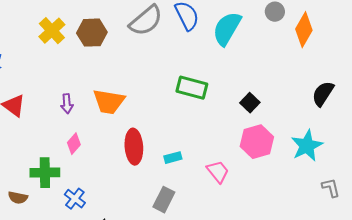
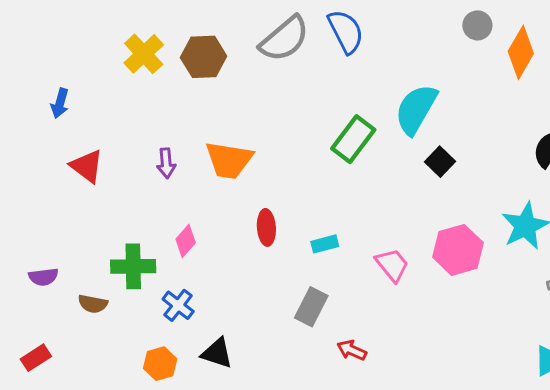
cyan semicircle: (227, 29) -> (416, 109), moved
green rectangle: (192, 88) -> (353, 139), turned -68
pink hexagon: (257, 142) -> (458, 250), moved
pink diamond: (74, 144) -> (186, 241), moved
red ellipse: (134, 147) -> (266, 227), size x0.7

